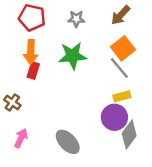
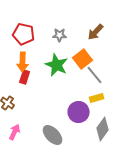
orange square: (123, 48) -> (83, 59), moved
green star: (73, 56) -> (57, 65), turned 30
purple circle: (114, 117) -> (79, 112), moved

